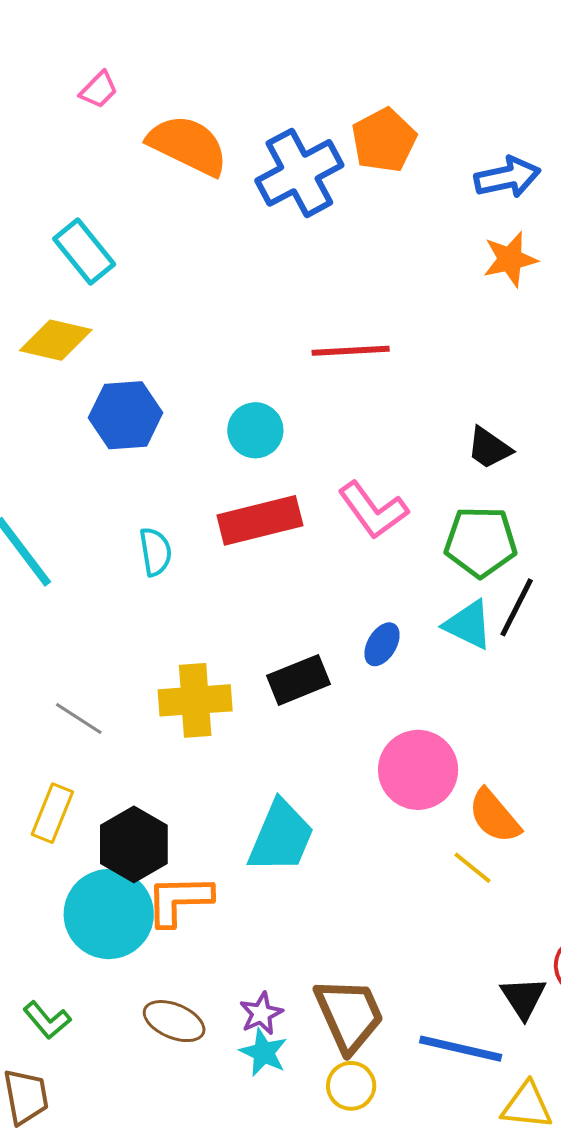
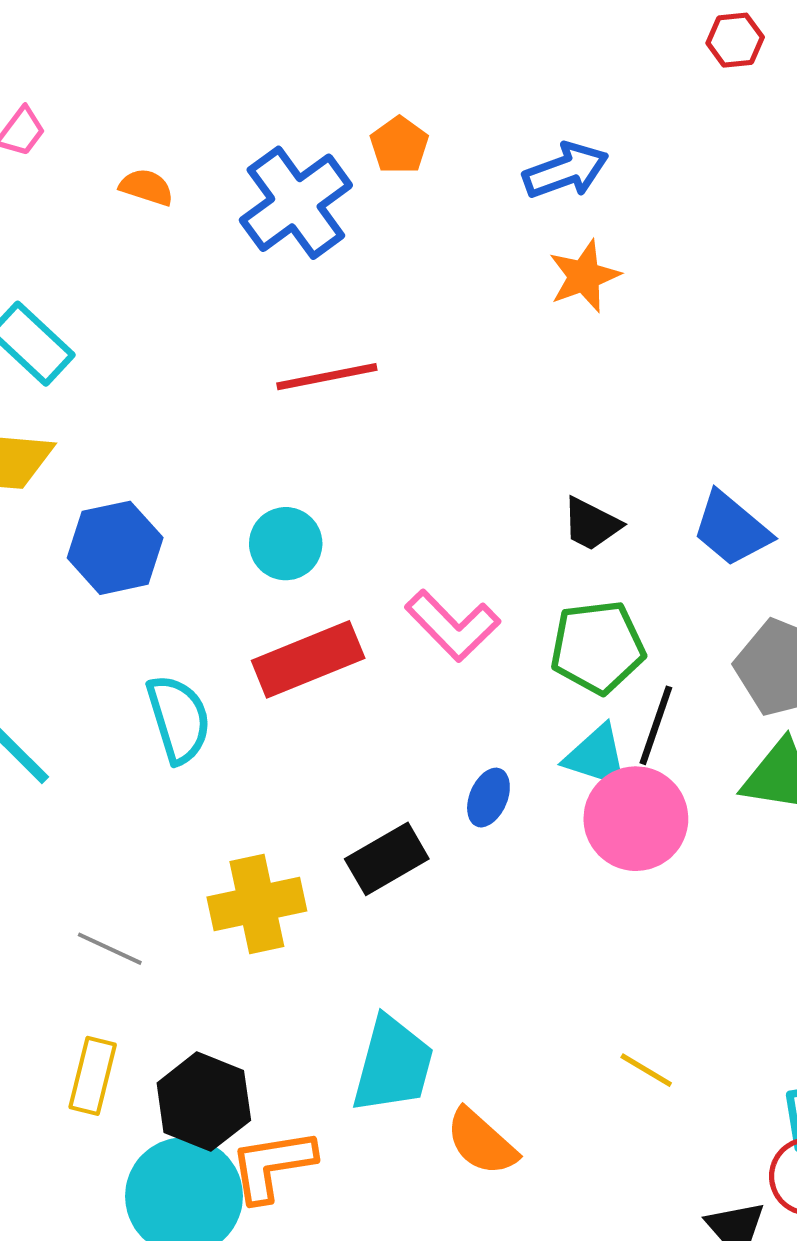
orange pentagon: (384, 140) -> (399, 145), size x0.7
orange semicircle: (188, 145) -> (147, 187), size x0.5
red line: (351, 351) -> (327, 377), moved
cyan semicircle: (155, 552) -> (179, 719), size x1.4
pink circle: (418, 770) -> (636, 819), moved
orange semicircle: (494, 816) -> (481, 1142), moved

